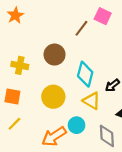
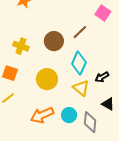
brown line: (81, 28) -> (80, 32), moved
cyan circle: (77, 125) -> (69, 115), moved

